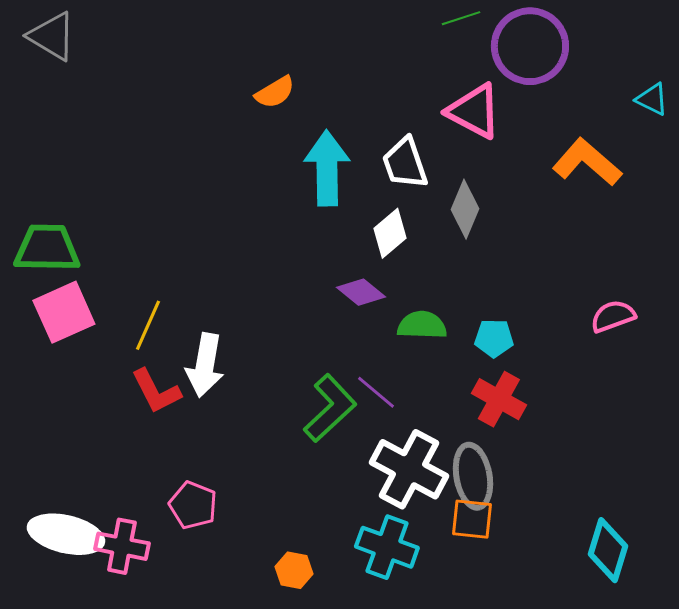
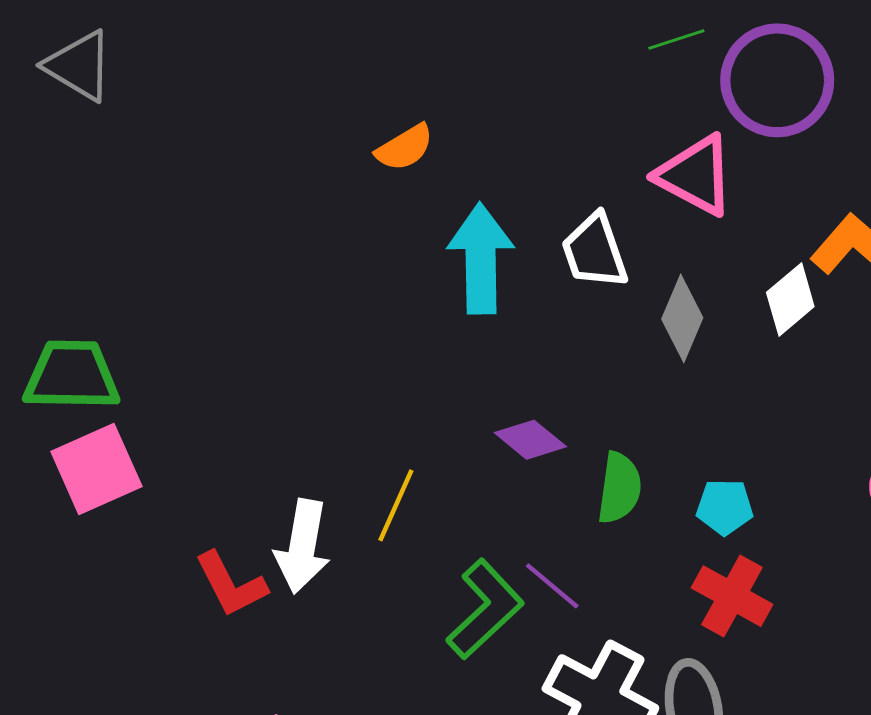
white diamond: (390, 233) -> (790, 299), moved
yellow line: (148, 325) -> (396, 505), moved
green semicircle: (422, 325) -> (619, 488), turned 96

